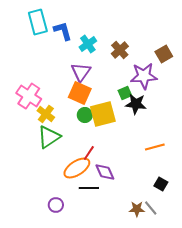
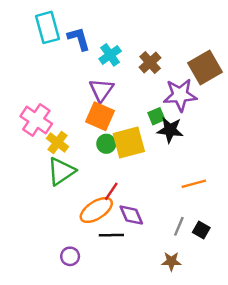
brown square: (164, 54) -> (205, 67), size x1.5
gray line: (151, 208) -> (179, 226), moved, turned 63

